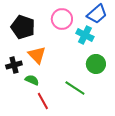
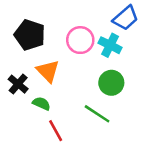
pink circle: (62, 19) -> (80, 40), moved
green circle: (96, 64) -> (111, 83), moved
black cross: (14, 65) -> (18, 84), turned -35

